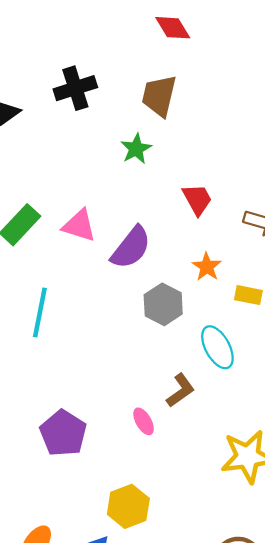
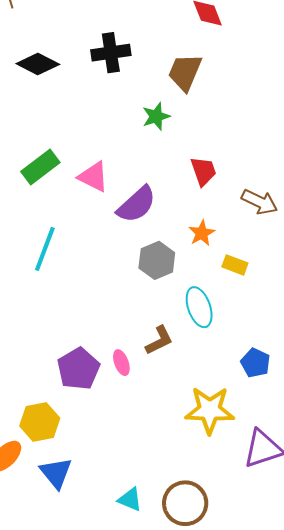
purple pentagon: (63, 433) -> (78, 369), moved
yellow hexagon: (128, 506) -> (40, 422), moved

